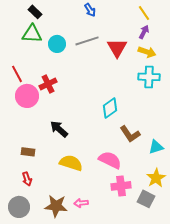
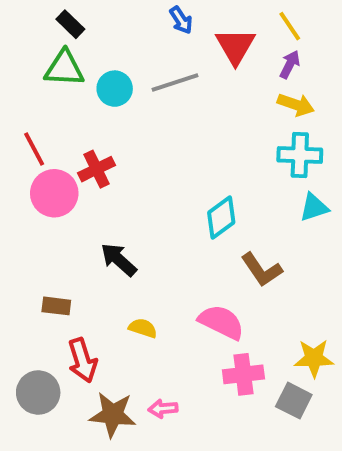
red triangle: (117, 48) -> (235, 46), moved
cyan triangle: (156, 147) -> (314, 207), moved
yellow semicircle: (71, 163) -> (143, 328), size x0.6
yellow star: (156, 178) -> (314, 358), turned 30
red arrow: (27, 179) -> (82, 360), moved, size x1.5
gray circle: (19, 207) -> (38, 393), moved

